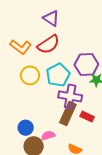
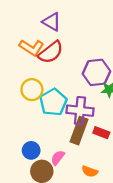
orange L-shape: (21, 47) -> (32, 48), moved
cyan pentagon: (58, 75) -> (53, 102), moved
pink semicircle: (48, 136) -> (58, 158), turned -32

